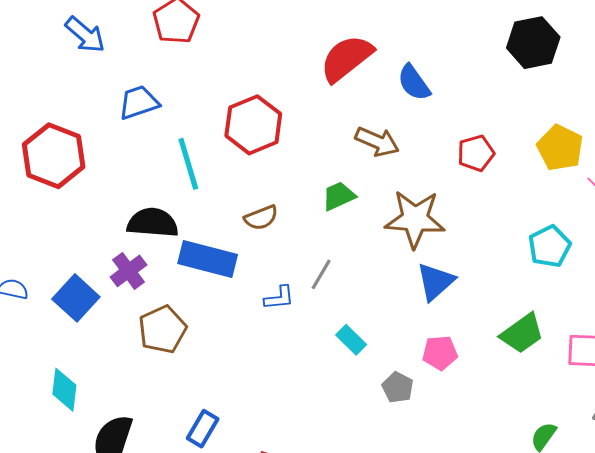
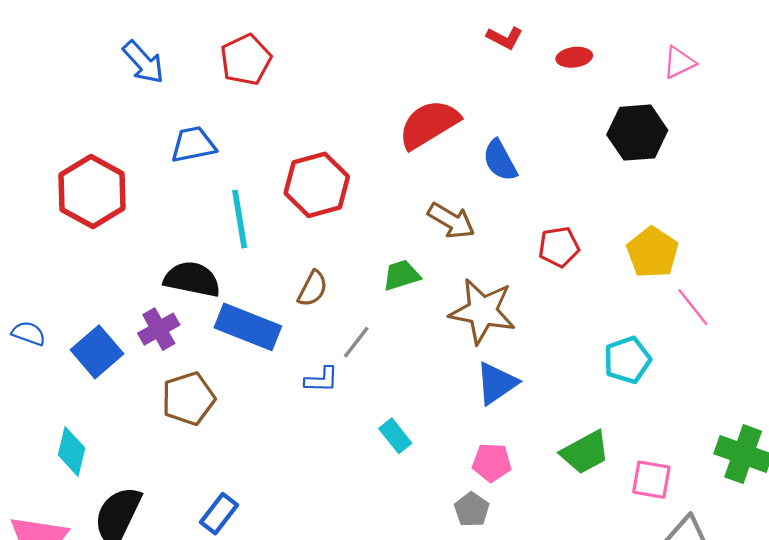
brown semicircle: (261, 218) -> (313, 289), turned -48
gray line: (321, 274) -> (356, 342), moved
gray pentagon: (398, 387) -> (472, 510), moved

